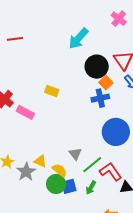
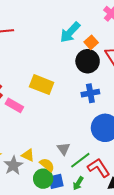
orange square: (106, 83) -> (91, 42), moved
yellow rectangle: (52, 91) -> (42, 85), size x1.6

